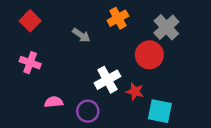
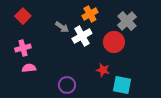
pink cross: (30, 63) -> (23, 48), turned -35
white cross: (107, 80) -> (82, 36), moved
pink semicircle: (54, 102) -> (29, 68), moved

